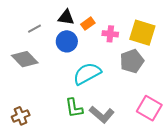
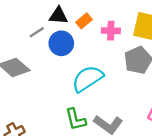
gray line: (34, 29) -> (37, 32), moved

